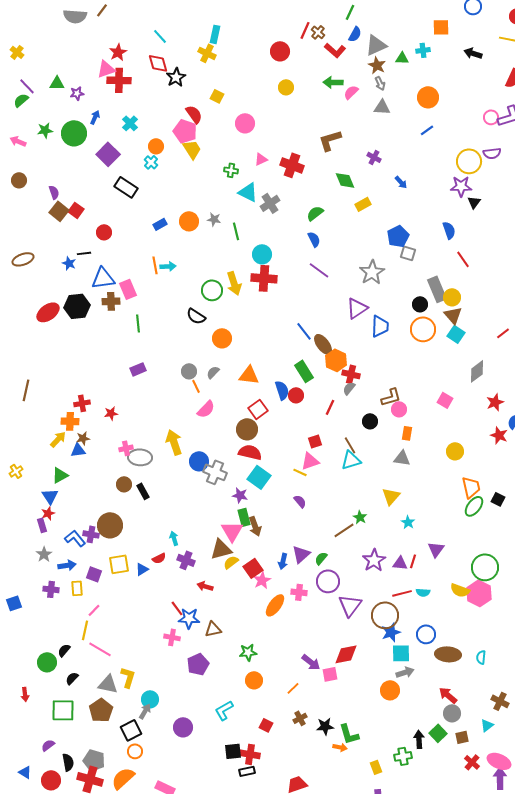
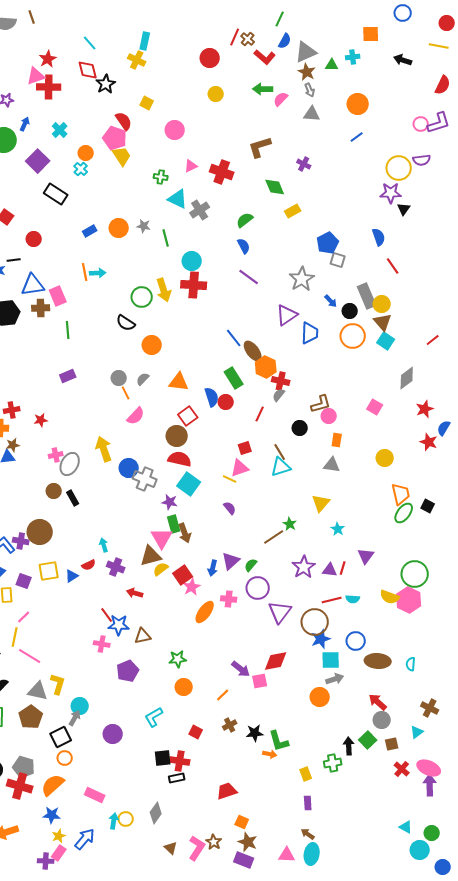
brown line: (102, 10) -> (32, 17), turned -56
blue arrow: (401, 182) -> (331, 301), moved
gray ellipse: (140, 457) -> (70, 464), turned -65

